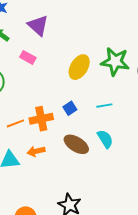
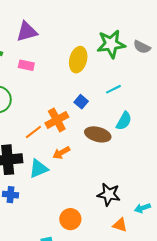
purple triangle: (38, 26) -> (27, 32), turned -40
cyan semicircle: (105, 139) -> (124, 121), turned 78

